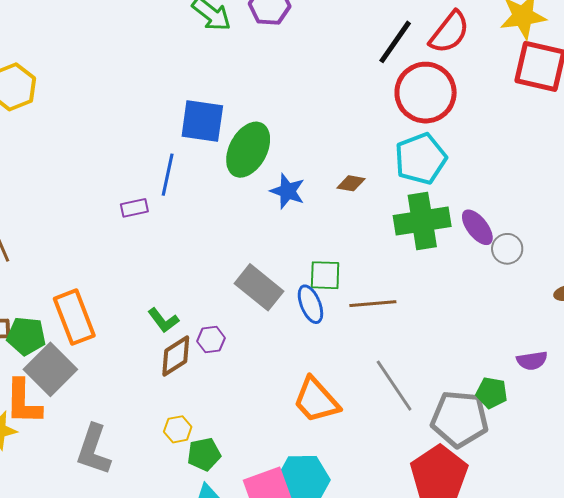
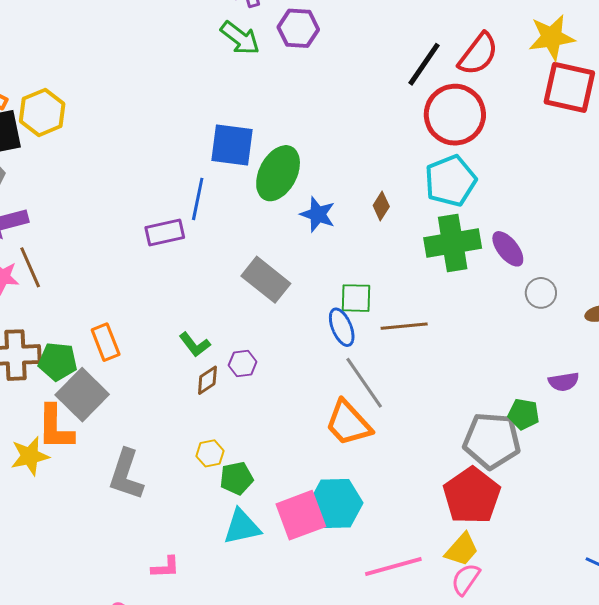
brown diamond: (351, 183) -> (381, 206), turned -68
purple rectangle: (134, 208) -> (165, 232), size x1.4
gray circle: (507, 249) -> (541, 293), moved
gray rectangle: (259, 287) -> (266, 280), moved
orange rectangle: (74, 317) -> (106, 342), size x0.7
brown diamond: (176, 356) -> (207, 380), size x0.7
gray line: (394, 386) -> (364, 383), moved

